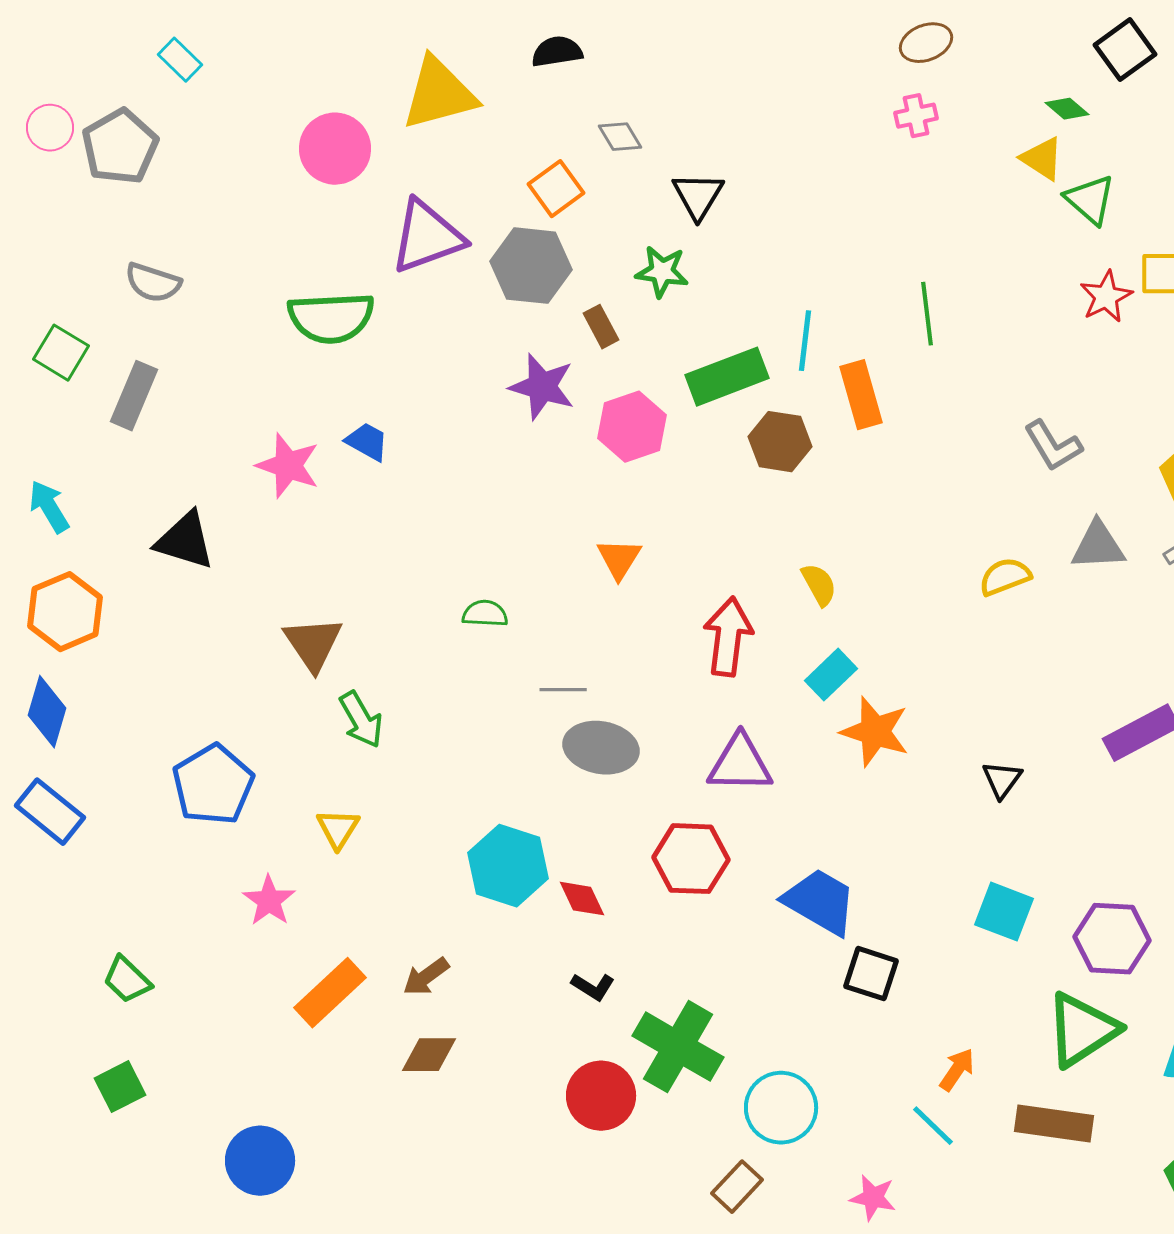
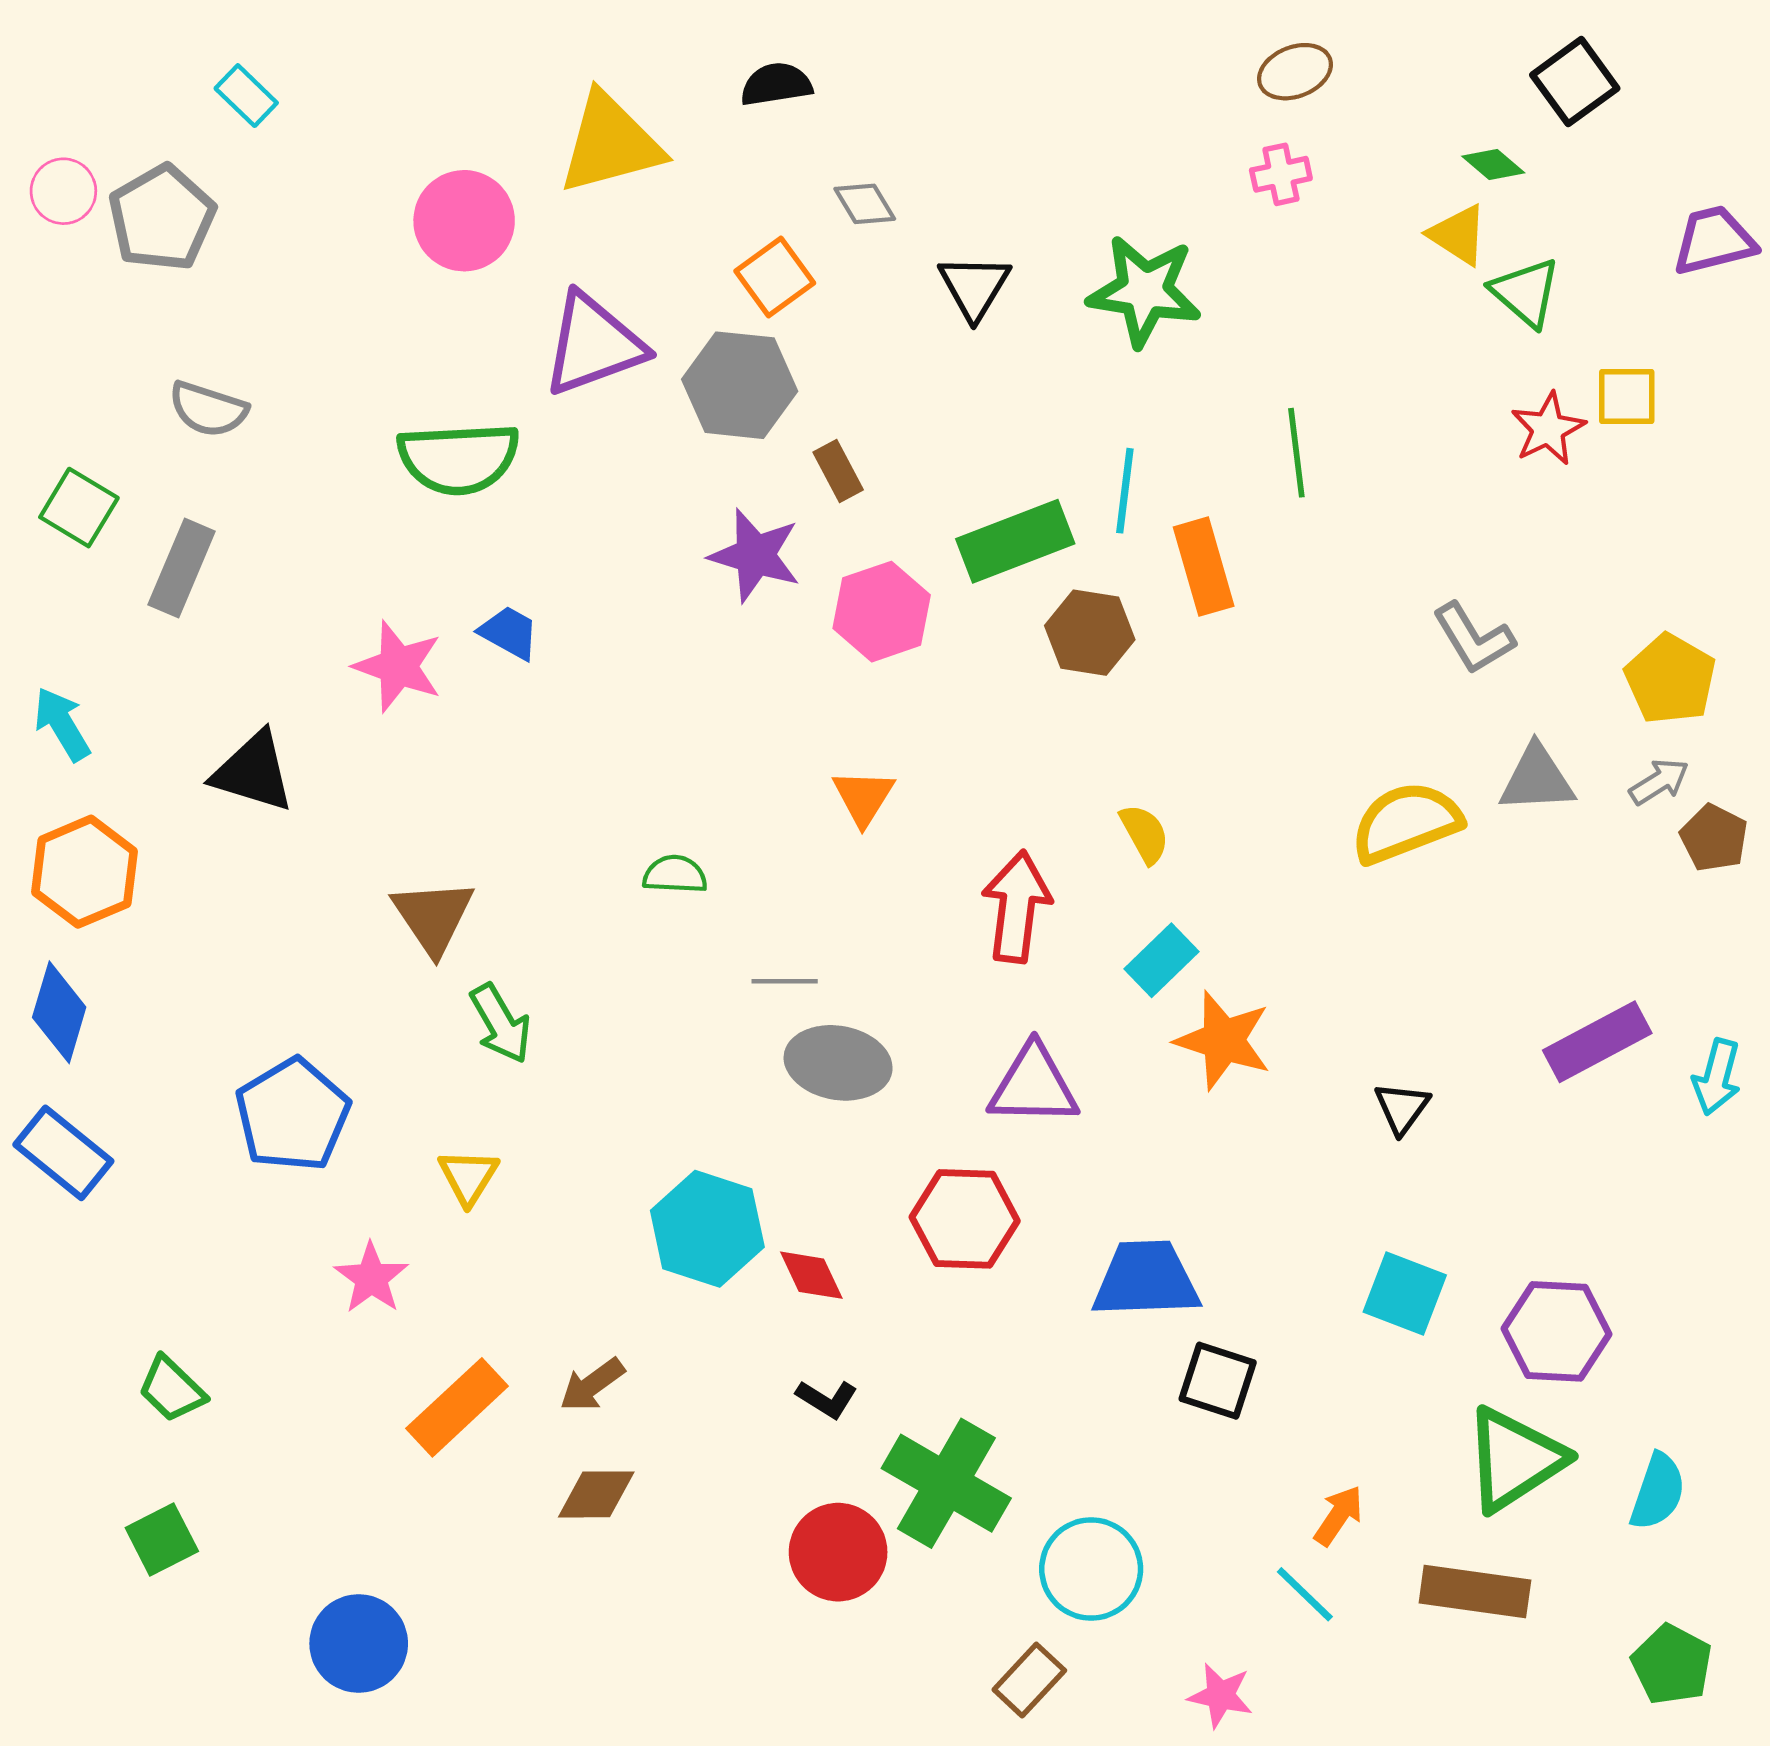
green star: (662, 272) -> (1145, 291), moved, size x1.5
yellow semicircle: (1005, 577) -> (1406, 822), size x1.5
blue trapezoid: (820, 902) -> (1146, 1279), turned -32

